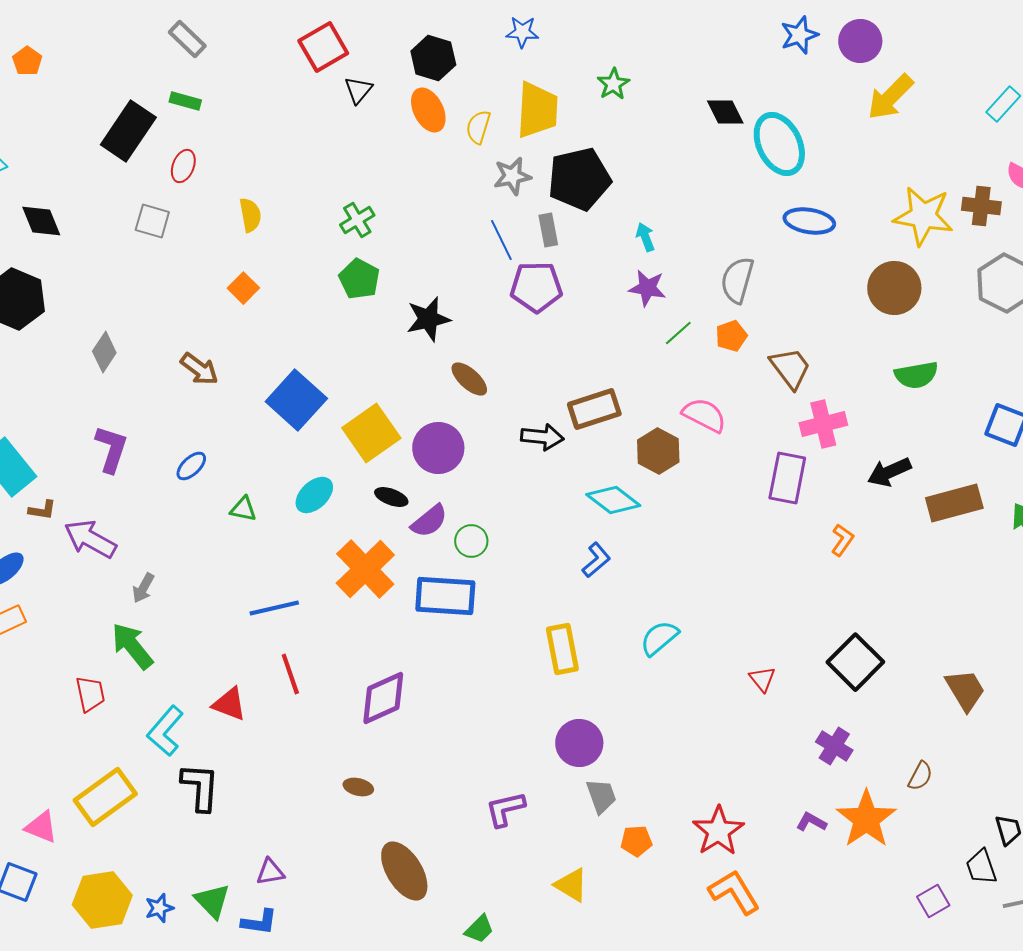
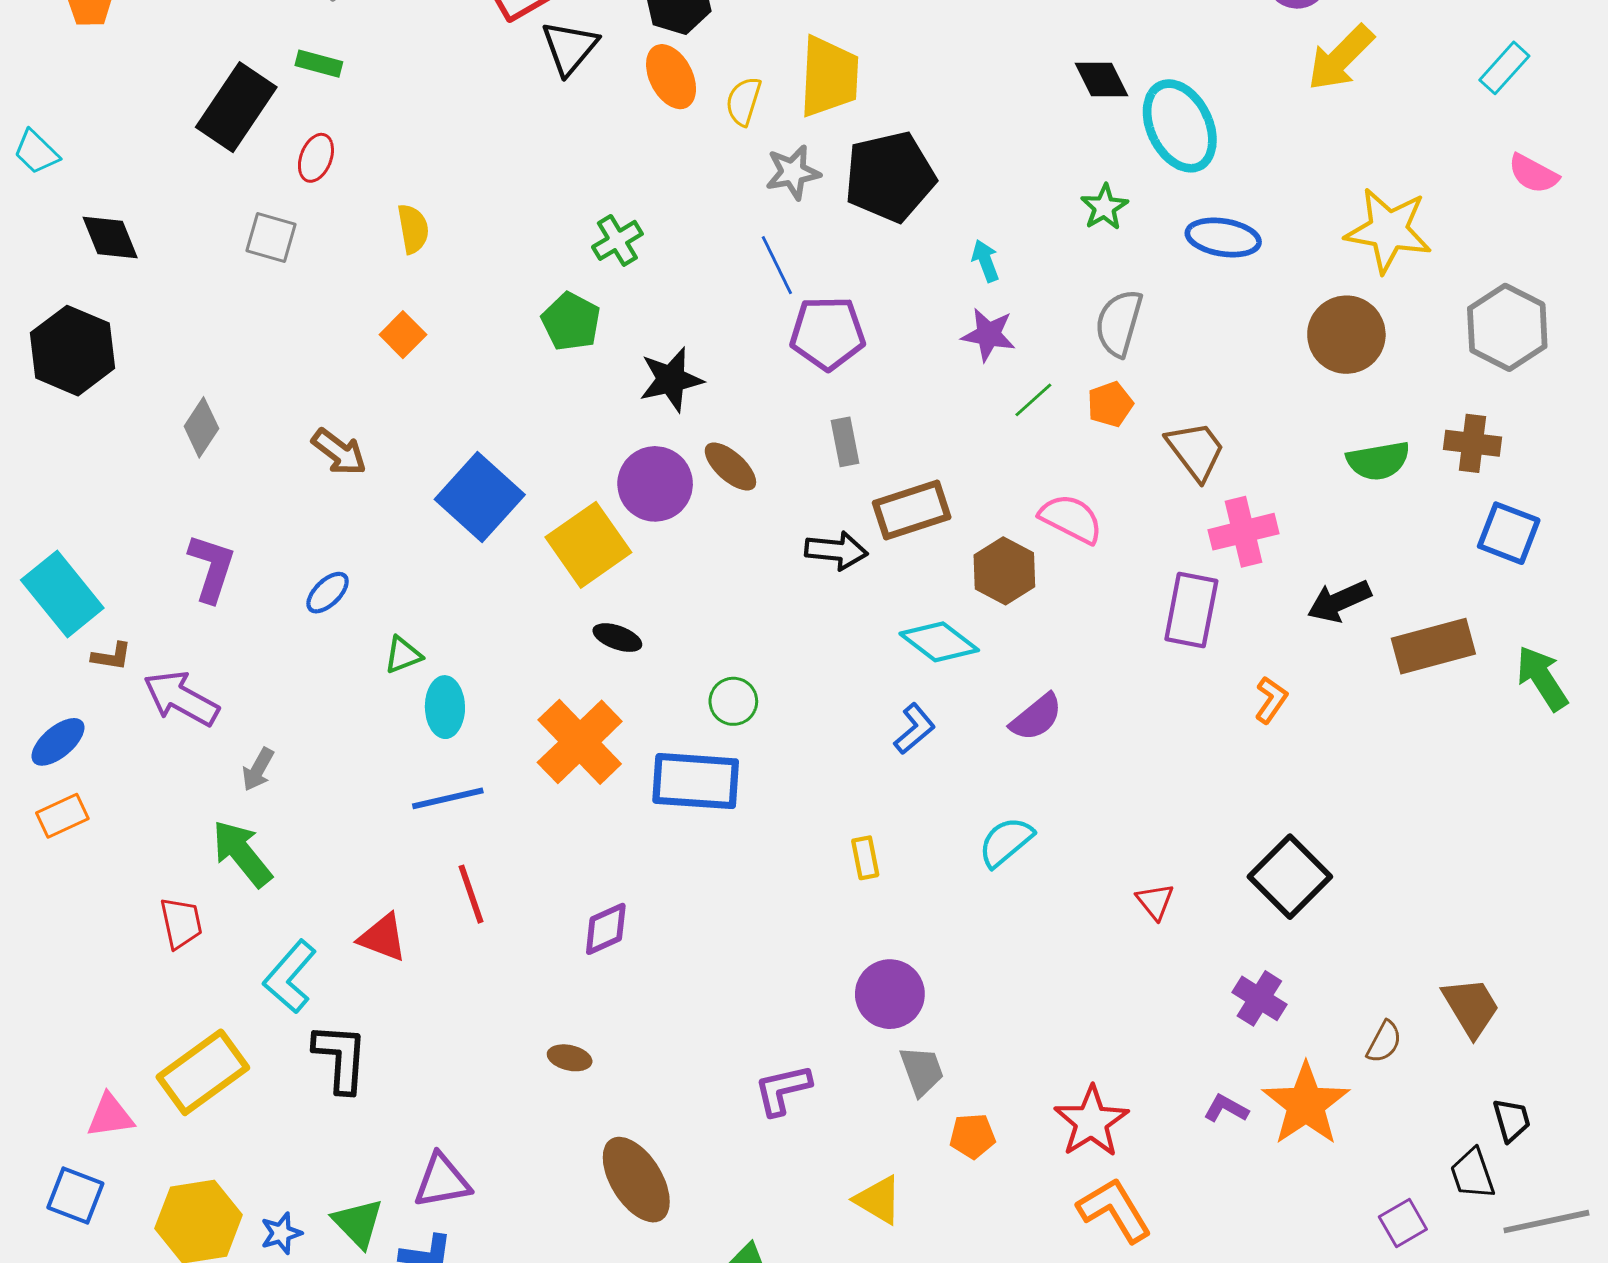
green star: (613, 84) -> (1104, 207), moved
black triangle: (358, 90) -> (570, 48), size x1.4
brown cross: (981, 206) -> (1472, 443), moved
green cross: (357, 220) -> (617, 240), moved
gray rectangle: (548, 230) -> (845, 442), moved
purple circle: (438, 448) -> (655, 484), moved
cyan ellipse: (314, 495) -> (445, 707), moved, turned -48
green triangle: (243, 509) -> (403, 655), turned -32
purple semicircle: (429, 521) -> (1036, 717), moved
yellow rectangle: (562, 649) -> (865, 858), size x0.6
brown trapezoid: (965, 690) -> (1471, 1007), moved
purple diamond: (383, 698) -> (606, 929), size x0.7
pink triangle: (41, 827) -> (110, 1116), turned -30
purple triangle: (270, 872) -> (442, 1181), size x1.4

